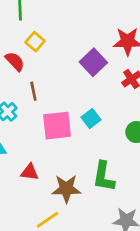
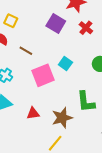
brown line: (33, 91) -> (26, 51), moved, turned -32

